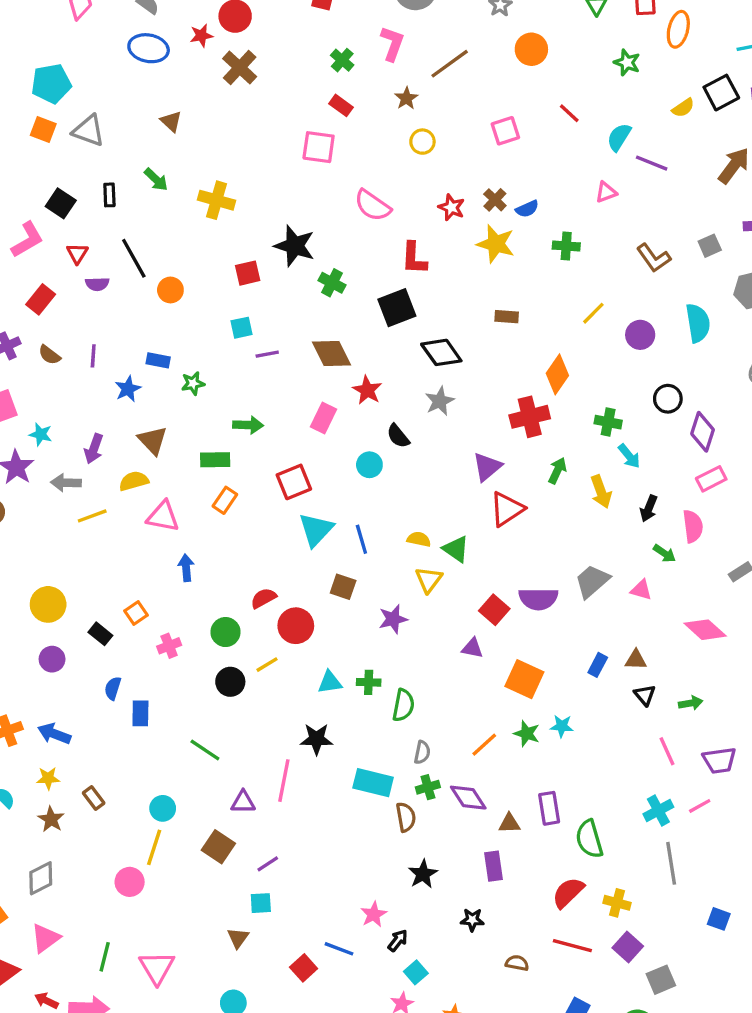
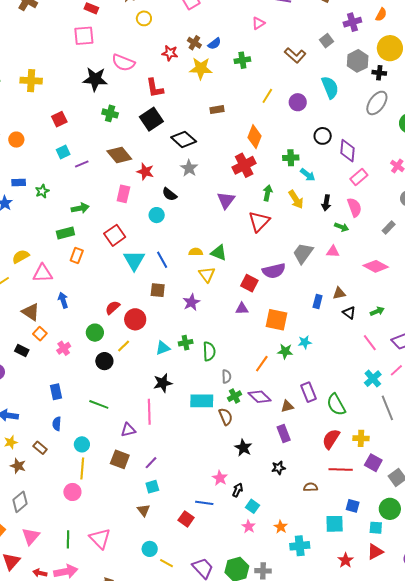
black star: (295, 246) -> (95, 79), moved
brown triangle: (153, 440) -> (31, 312), moved
red triangle: (507, 509) -> (259, 222), moved
blue semicircle: (113, 688) -> (57, 424), moved

